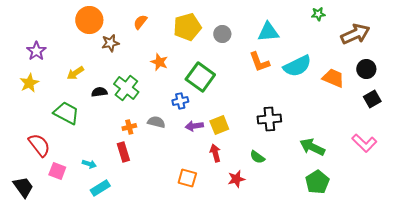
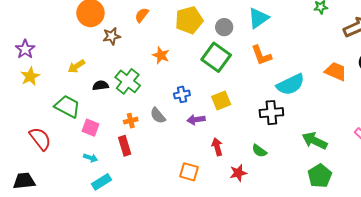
cyan triangle: (268, 32) -> (258, 18), moved, turned -30
purple star: (36, 51) -> (25, 49), moved
cyan semicircle: (297, 66) -> (290, 84), moved
green square: (200, 77) -> (216, 57), moved
gray semicircle: (156, 122) -> (158, 116), turned -144
yellow square: (219, 125) -> (221, 101), moved
pink square: (57, 171) -> (90, 128), moved
black trapezoid: (23, 187) -> (24, 181), turned -60

